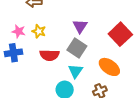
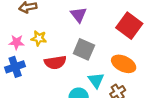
purple triangle: (80, 26) -> (79, 15), moved
cyan triangle: (75, 71) -> (96, 80), moved

